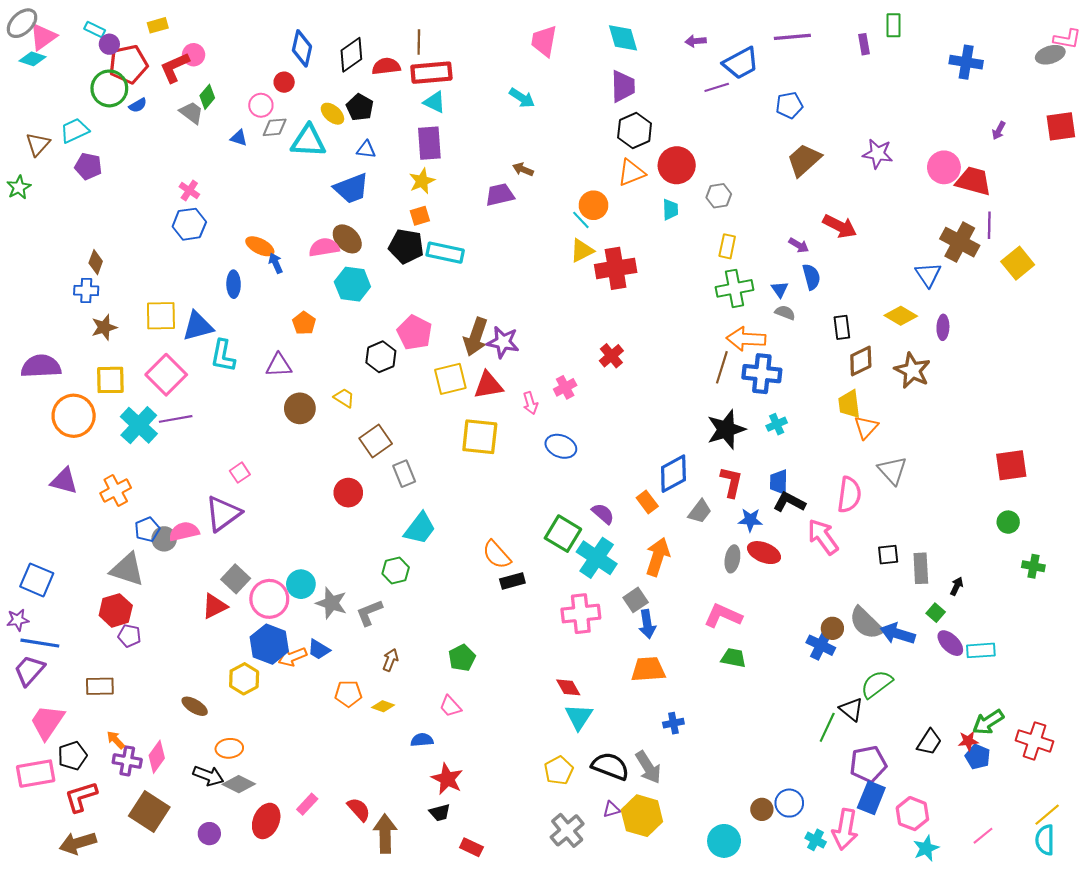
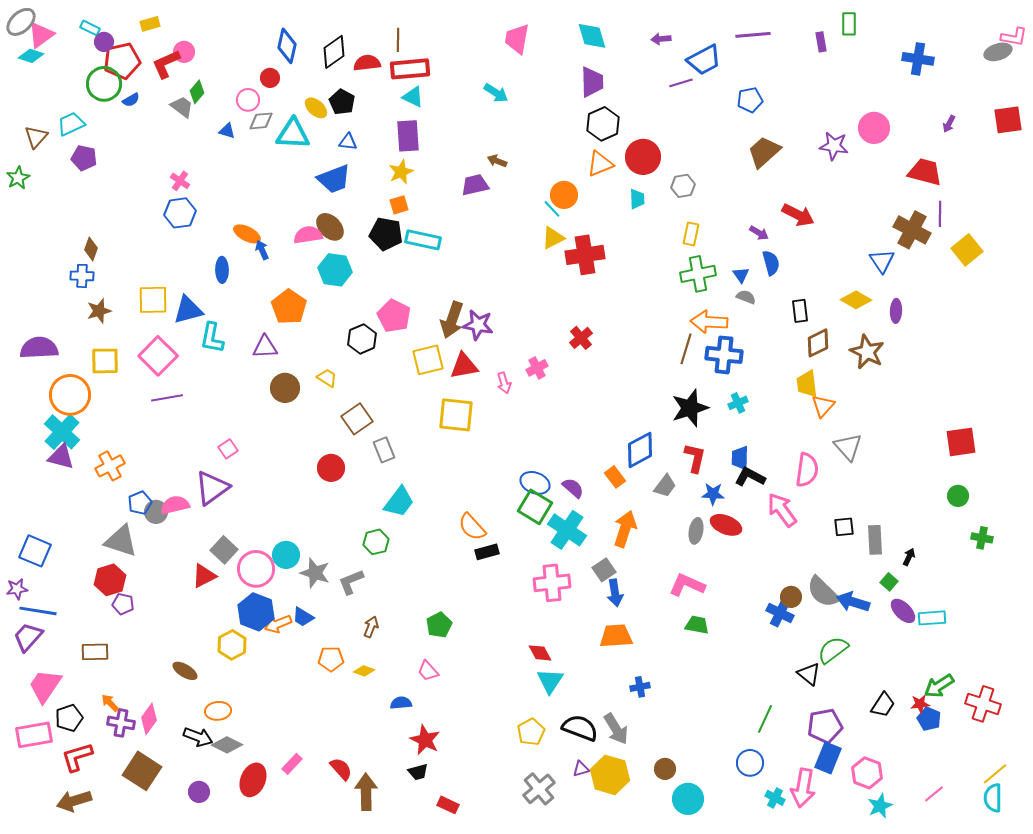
pink circle: (944, 167) -> (874, 128), moved
orange pentagon: (304, 323) -> (289, 307), size x1.6
cyan cross: (139, 425) -> (62, 432), moved
blue ellipse: (561, 446) -> (535, 483), moved
green line: (827, 727) -> (765, 719), moved
brown circle: (762, 809) -> (665, 769), moved

